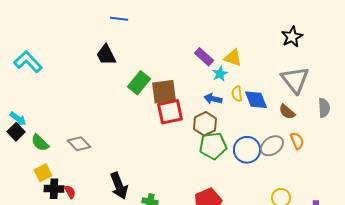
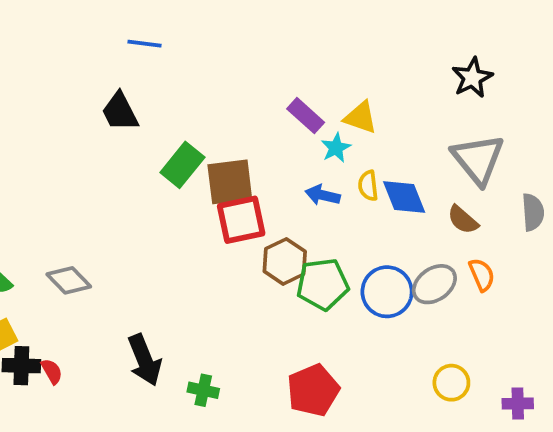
brown hexagon: (205, 124) -> (285, 261), moved

